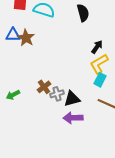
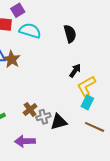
black arrow: (97, 47) -> (75, 71), moved
purple arrow: (73, 118) -> (25, 141), moved

